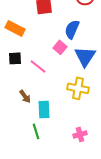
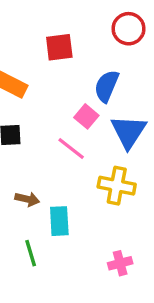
pink line: (38, 66) -> (71, 148), moved
brown arrow: (25, 96) -> (27, 199), turned -40
green line: (36, 131) -> (31, 253), moved

